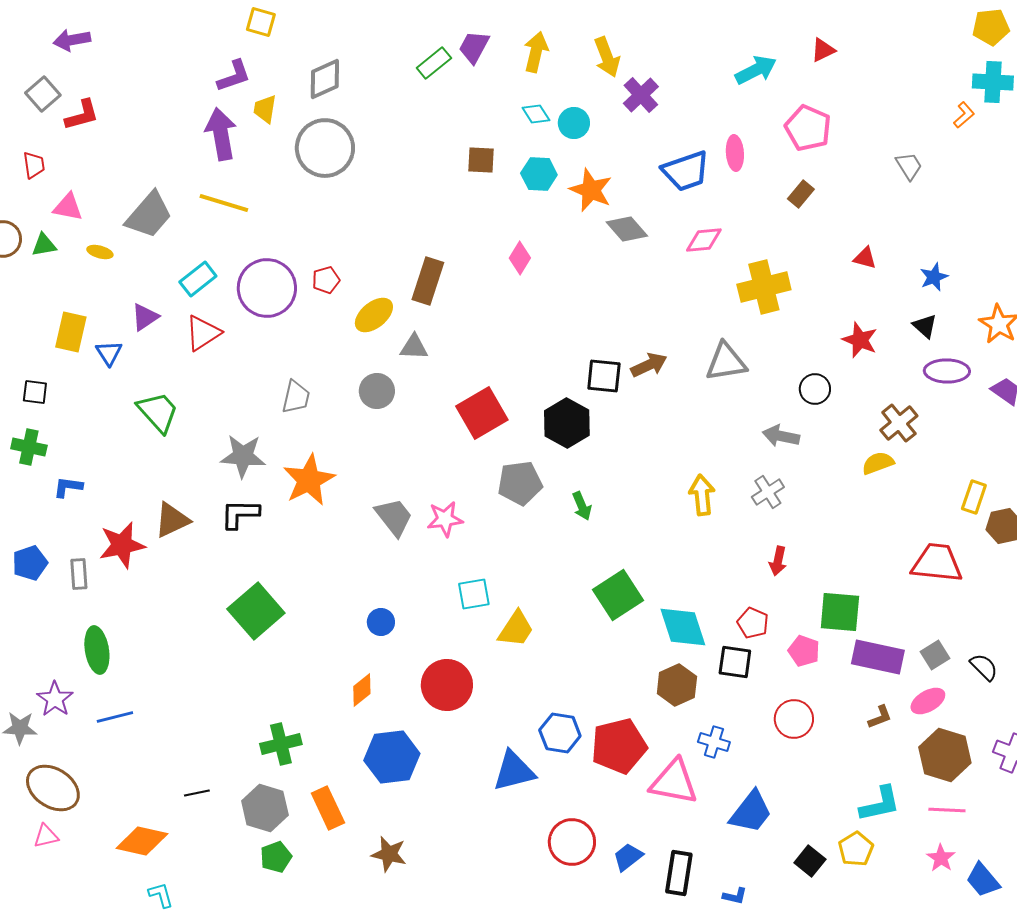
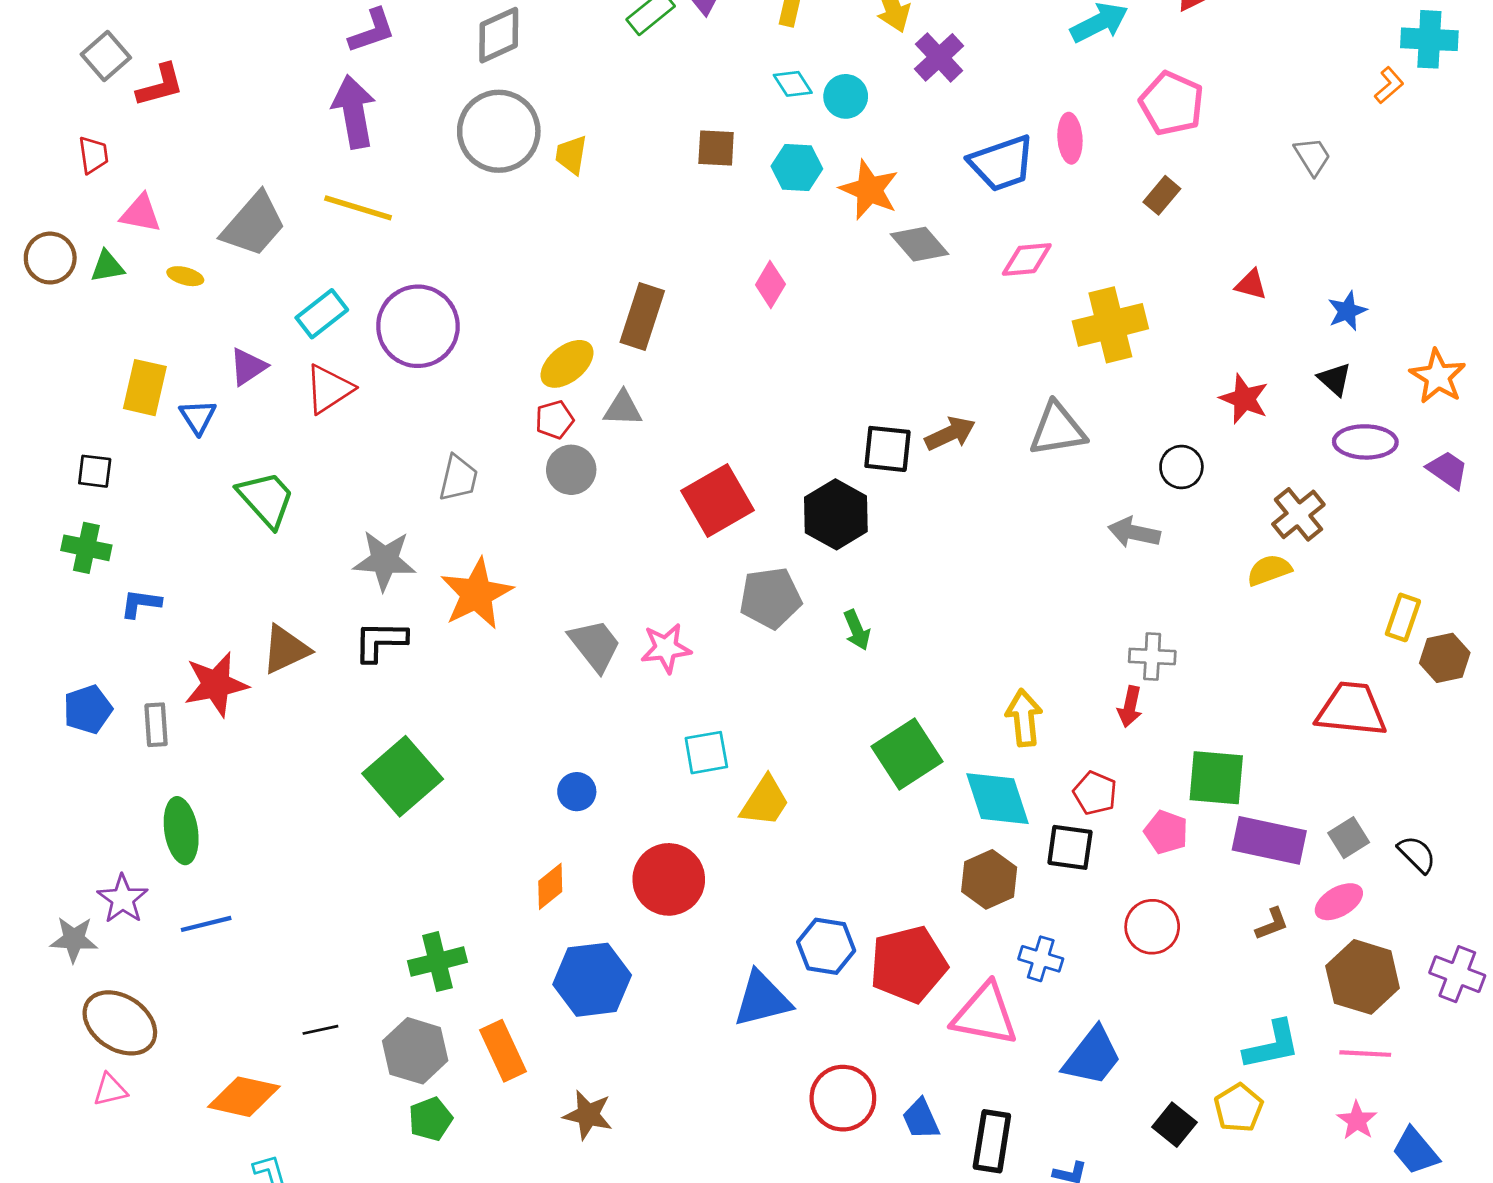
yellow trapezoid: (265, 109) -> (571, 155), moved
red pentagon: (326, 280) -> (554, 420), moved
gray cross: (768, 492) -> (1152, 656), moved, turned 36
yellow arrow: (702, 495) -> (1024, 718), moved
blue trapezoid: (628, 857) -> (921, 1119), turned -76

